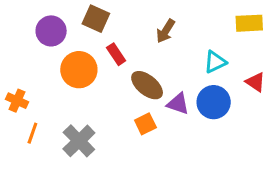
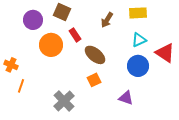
yellow rectangle: (249, 23) -> (138, 13), moved
red triangle: (255, 82) -> (165, 53), size x1.5
purple triangle: (178, 104) -> (126, 98), moved
gray cross: (79, 141) -> (64, 101), moved

